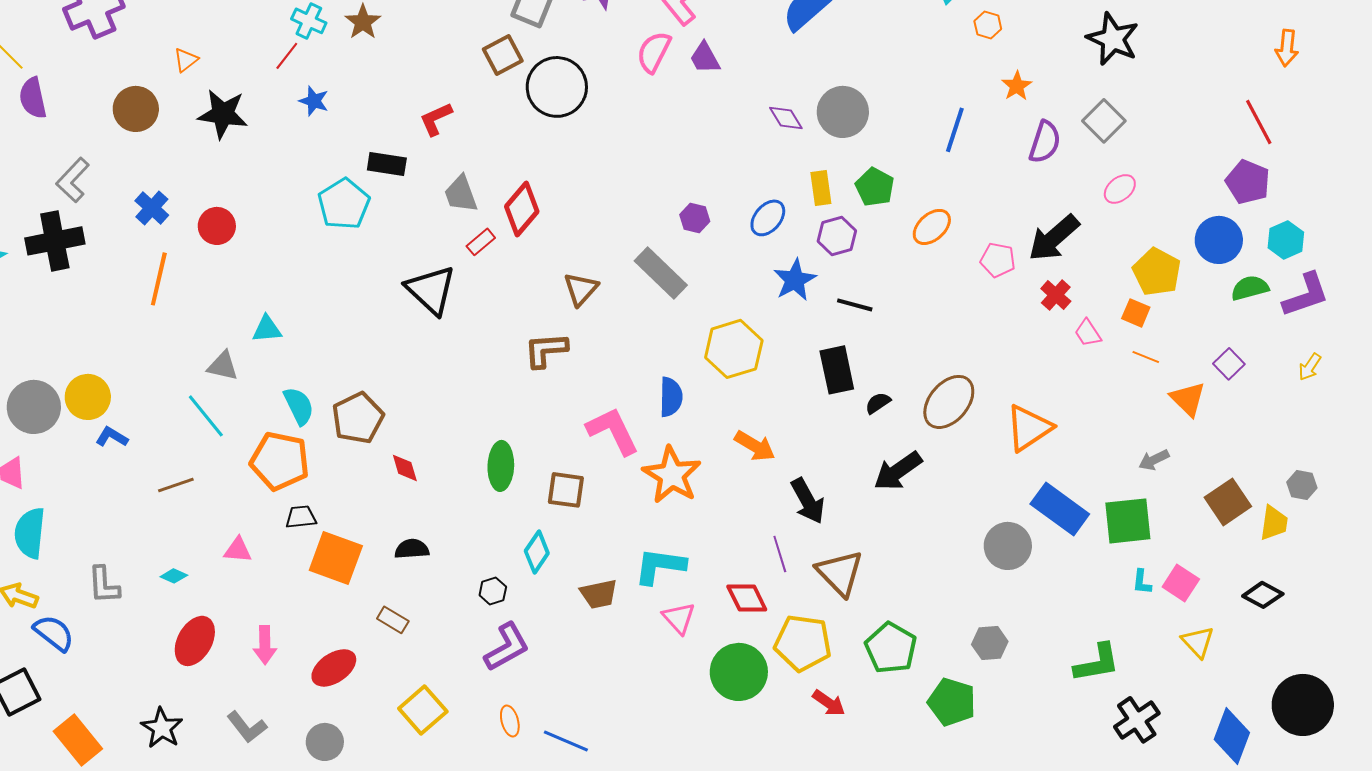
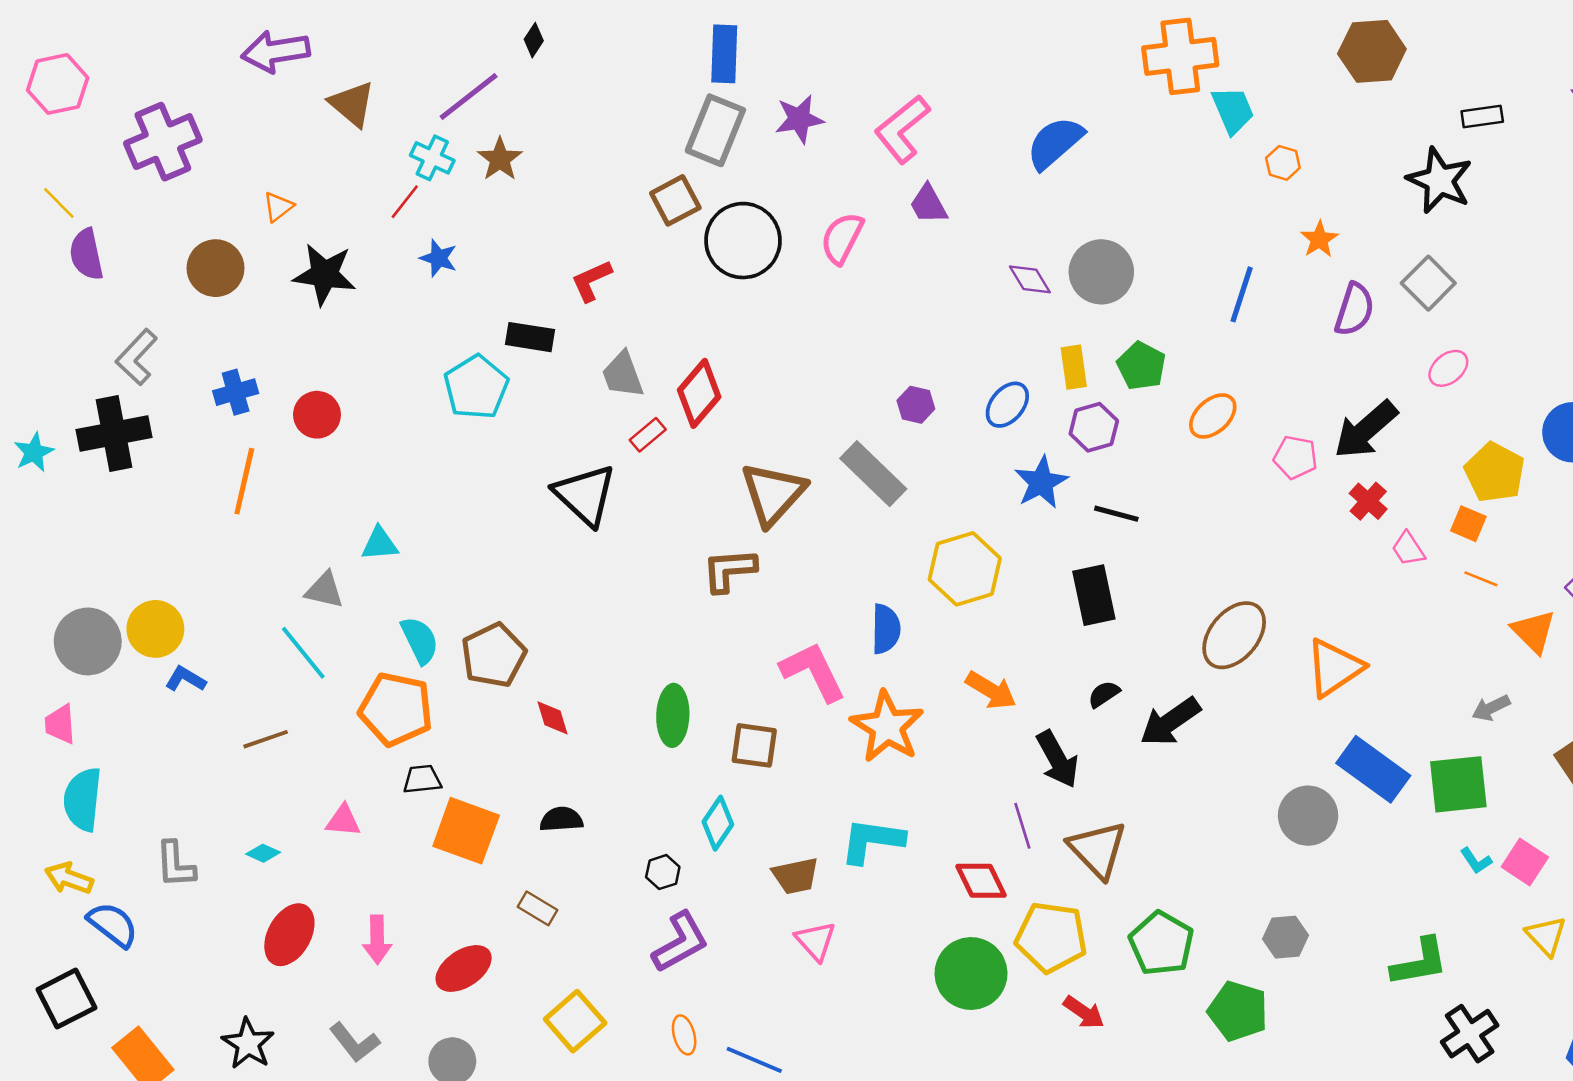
pink semicircle: (654, 52) -> (842, 238), moved
blue cross: (152, 208) -> (236, 392), turned 32
brown triangle: (581, 289) -> (773, 494), size x1.5
black semicircle: (878, 403) -> (1104, 694), moved
cyan L-shape: (1142, 582) -> (1476, 861), turned -40
pink triangle: (679, 618) -> (816, 941), moved

